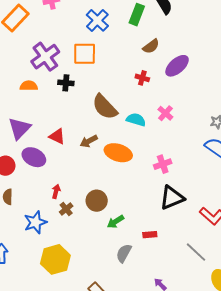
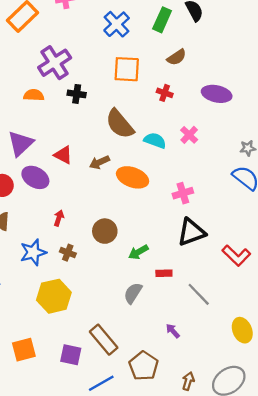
orange square: (85, 54) -> (127, 69), moved
purple ellipse: (177, 66) -> (217, 94), moved, turned 50
brown cross: (66, 209) -> (68, 253), moved, turned -32
green arrow: (116, 222) -> (138, 252), moved
gray line: (196, 252) -> (199, 294), moved

